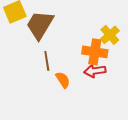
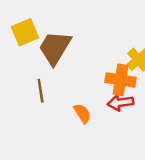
brown line: (47, 61) -> (41, 91), moved

